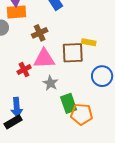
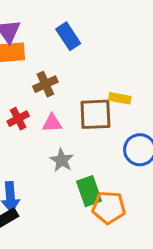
pink triangle: (44, 59) -> (52, 123), size x0.6
red cross: (24, 70) -> (18, 119), moved

